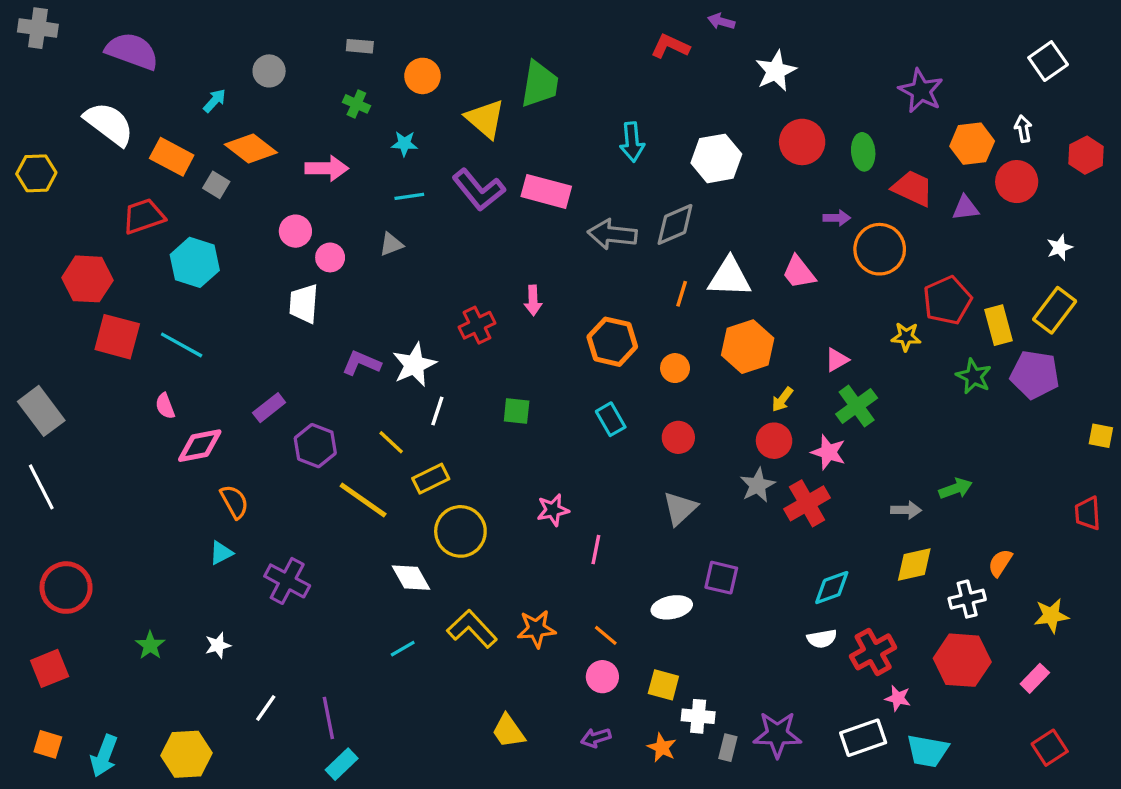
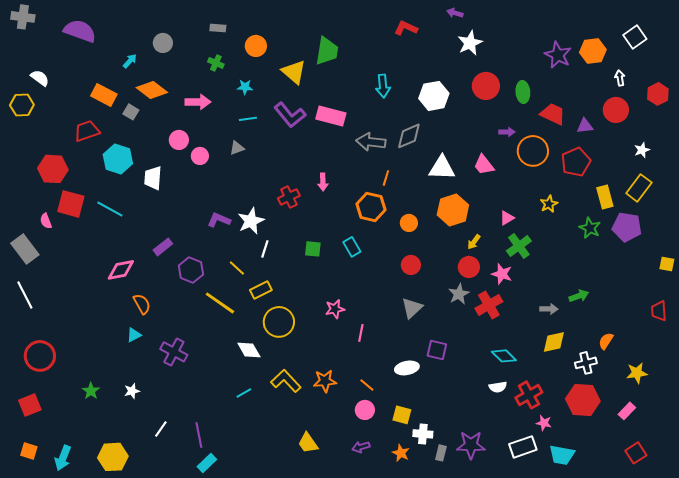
purple arrow: (721, 21) -> (455, 13), moved
white semicircle: (109, 124) -> (40, 78), moved, size x0.6
orange hexagon: (972, 144) -> (593, 51), moved
orange line: (682, 294) -> (386, 178), moved
red pentagon: (947, 300) -> (576, 162), moved
white trapezoid: (304, 304) -> (153, 178), moved
yellow star: (906, 337) -> (549, 204), turned -30
pink semicircle: (165, 406) -> (46, 221), moved
cyan rectangle: (611, 419) -> (352, 247), moved
cyan diamond: (832, 588) -> (504, 356), turned 65

